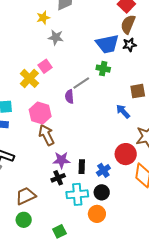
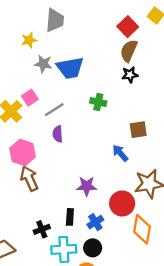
blue trapezoid: (107, 44) -> (70, 68), moved
gray line: (81, 83) -> (54, 110), moved
purple star: (61, 160) -> (87, 186), moved

